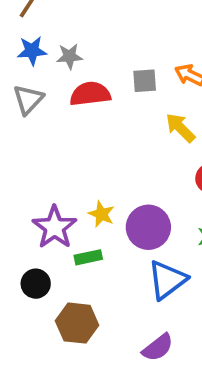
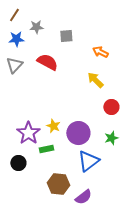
gray star: (69, 56) -> (36, 27), moved
gray square: (145, 81) -> (66, 36), moved
red semicircle: (90, 94) -> (47, 62), turned 35
brown hexagon: (77, 323) -> (58, 184), moved

